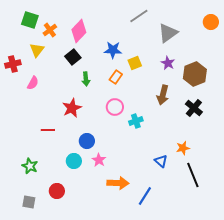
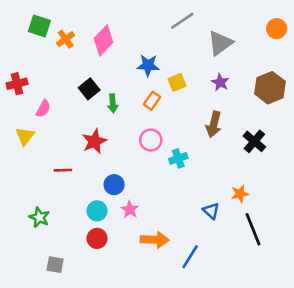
yellow triangle: (37, 50) -> (25, 136), moved
black square: (73, 57) -> (89, 89), moved
brown hexagon: (195, 74) -> (270, 88), moved
red circle: (57, 191) -> (97, 238), moved
gray square: (29, 202) -> (55, 265), moved

